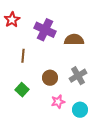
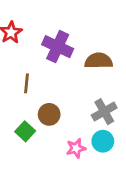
brown circle: (50, 78) -> (49, 114), moved
cyan circle: (80, 110) -> (103, 141), moved

